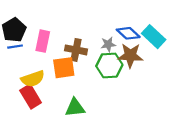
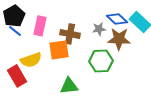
blue line: (15, 47) -> (15, 31), turned 48
green hexagon: (109, 65) -> (101, 61), moved
red rectangle: (31, 96) -> (17, 76), moved

